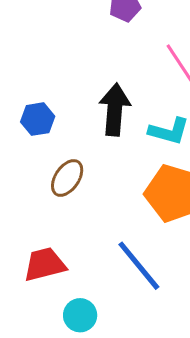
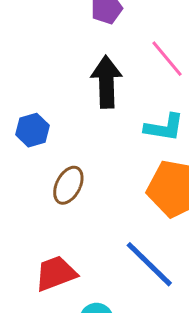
black arrow: (115, 110) -> (106, 82), moved

